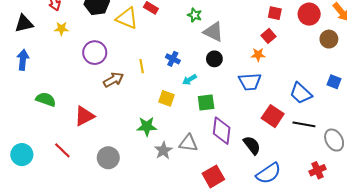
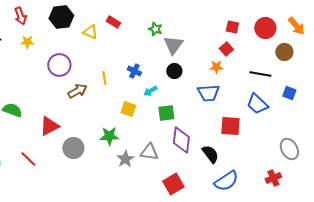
yellow triangle: (127, 18) -> (90, 32), size x0.7
gray triangle: (213, 32) -> (173, 45), turned 40
red square: (273, 116) -> (230, 126), turned -30
black line: (304, 124) -> (260, 74), moved
gray circle: (108, 158) -> (73, 148), moved

